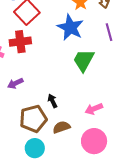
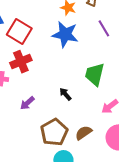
green trapezoid: (84, 60) -> (95, 74), moved
black arrow: (52, 101) -> (65, 94), moved

